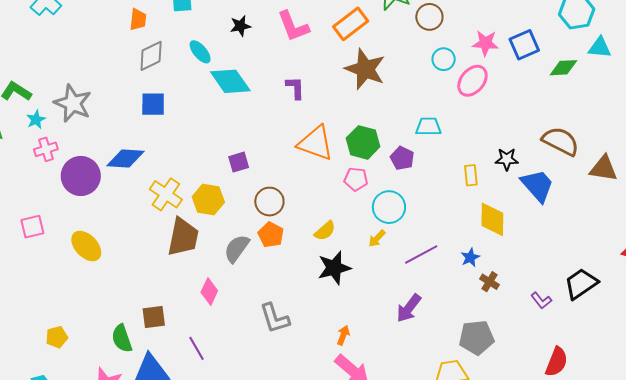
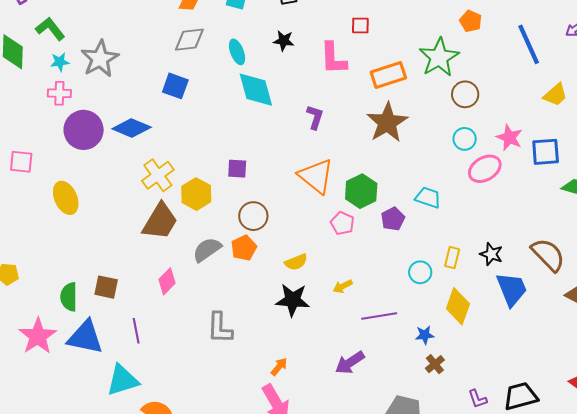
cyan circle: (389, 207) -> (420, 272), moved, size x0.7

